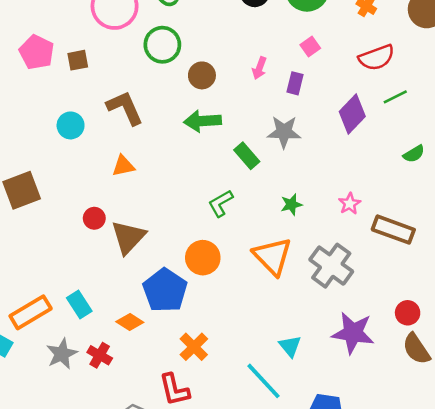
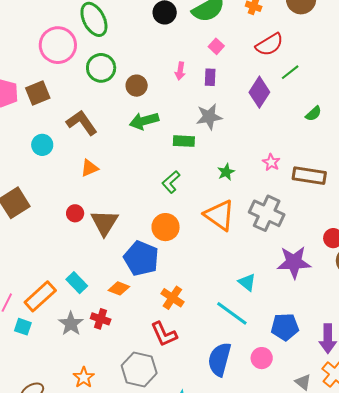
brown square: (78, 60) -> (38, 93), size x1.4
green rectangle: (247, 156) -> (184, 141), turned -35

